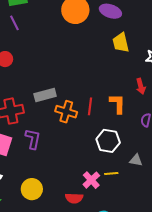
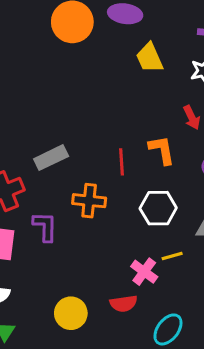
orange cross: (66, 112) -> (89, 201), moved
yellow circle: (32, 189) -> (71, 313), moved

